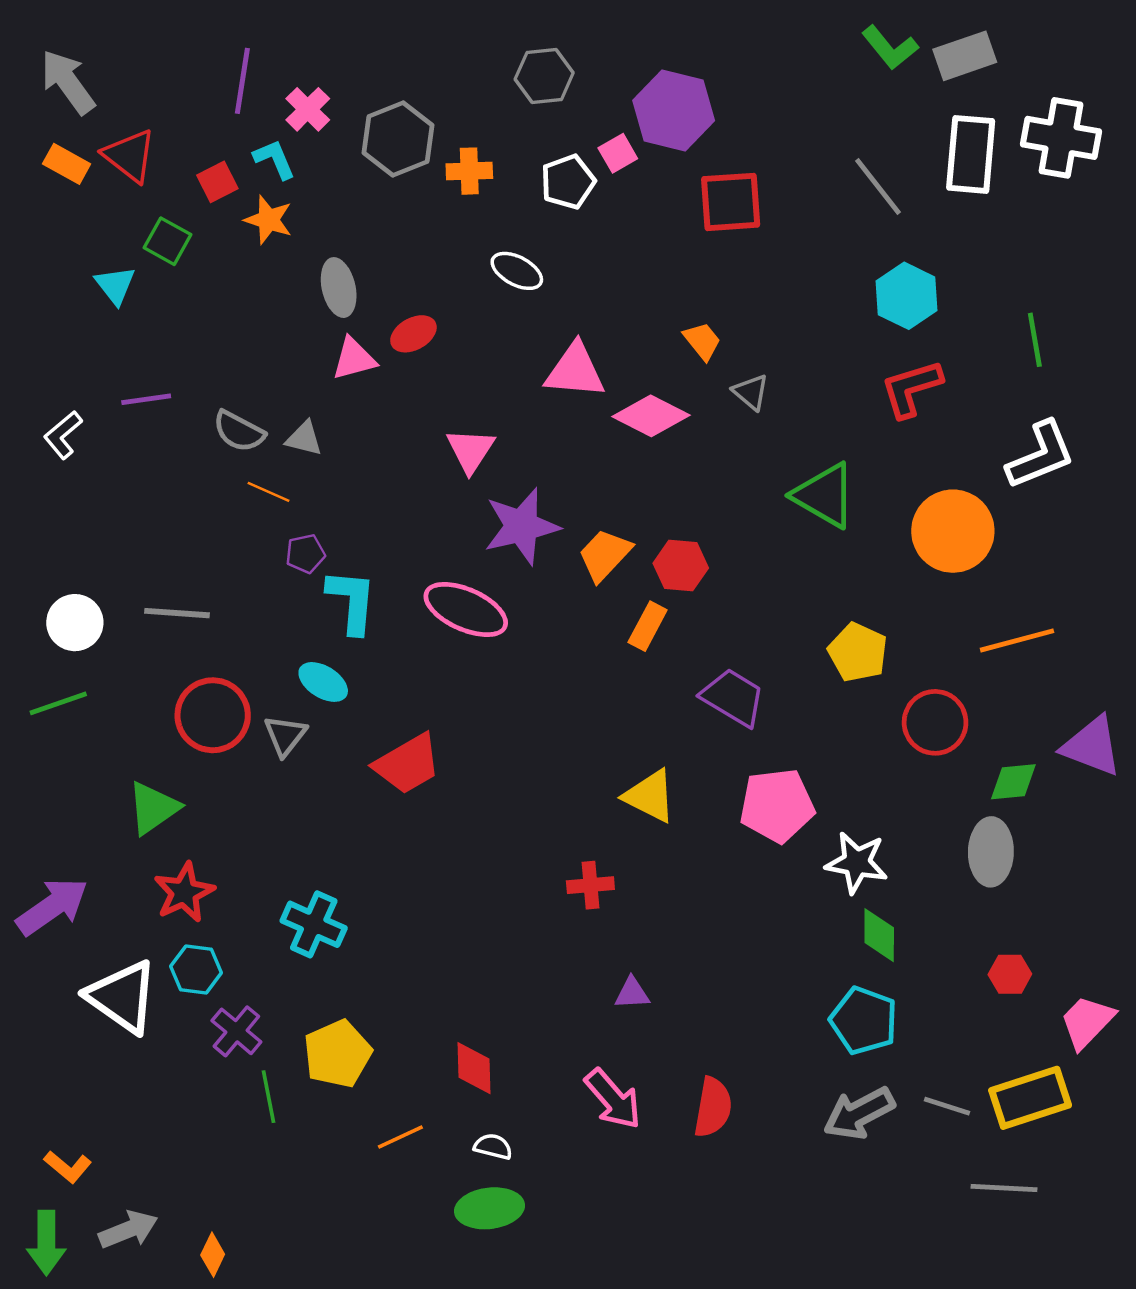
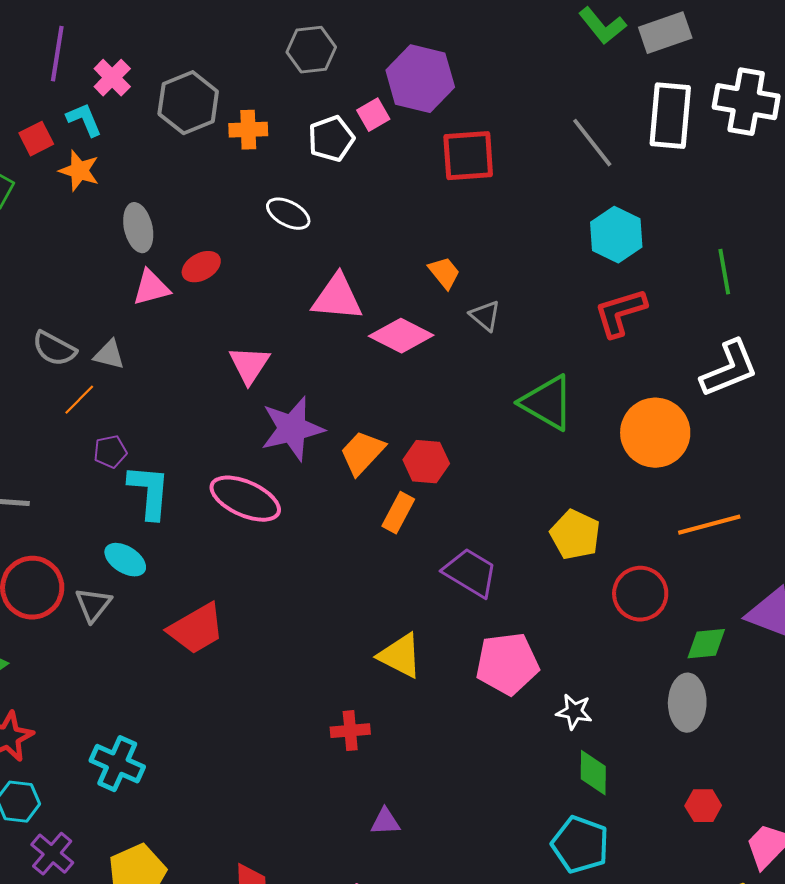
orange line: (269, 492) -> (79, 400), turned -69
white star: (857, 863) -> (574, 712), size x0.7

